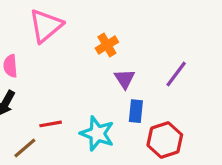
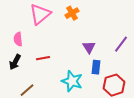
orange cross: (107, 45) -> (72, 13), moved
red line: (51, 124) -> (43, 58), moved

